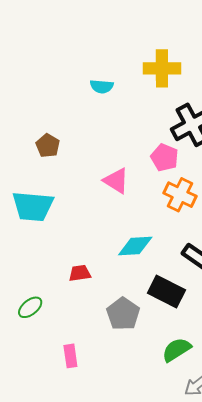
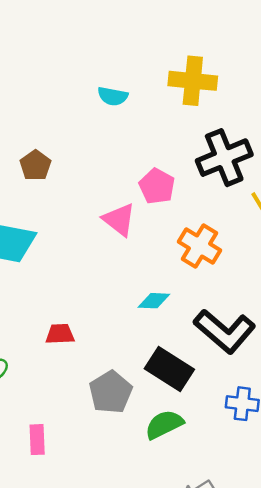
pink pentagon: (165, 157) -> (157, 186), moved
cyan diamond: (135, 246) -> (154, 301), moved, size x0.7
green semicircle: (177, 350) -> (164, 424), moved

